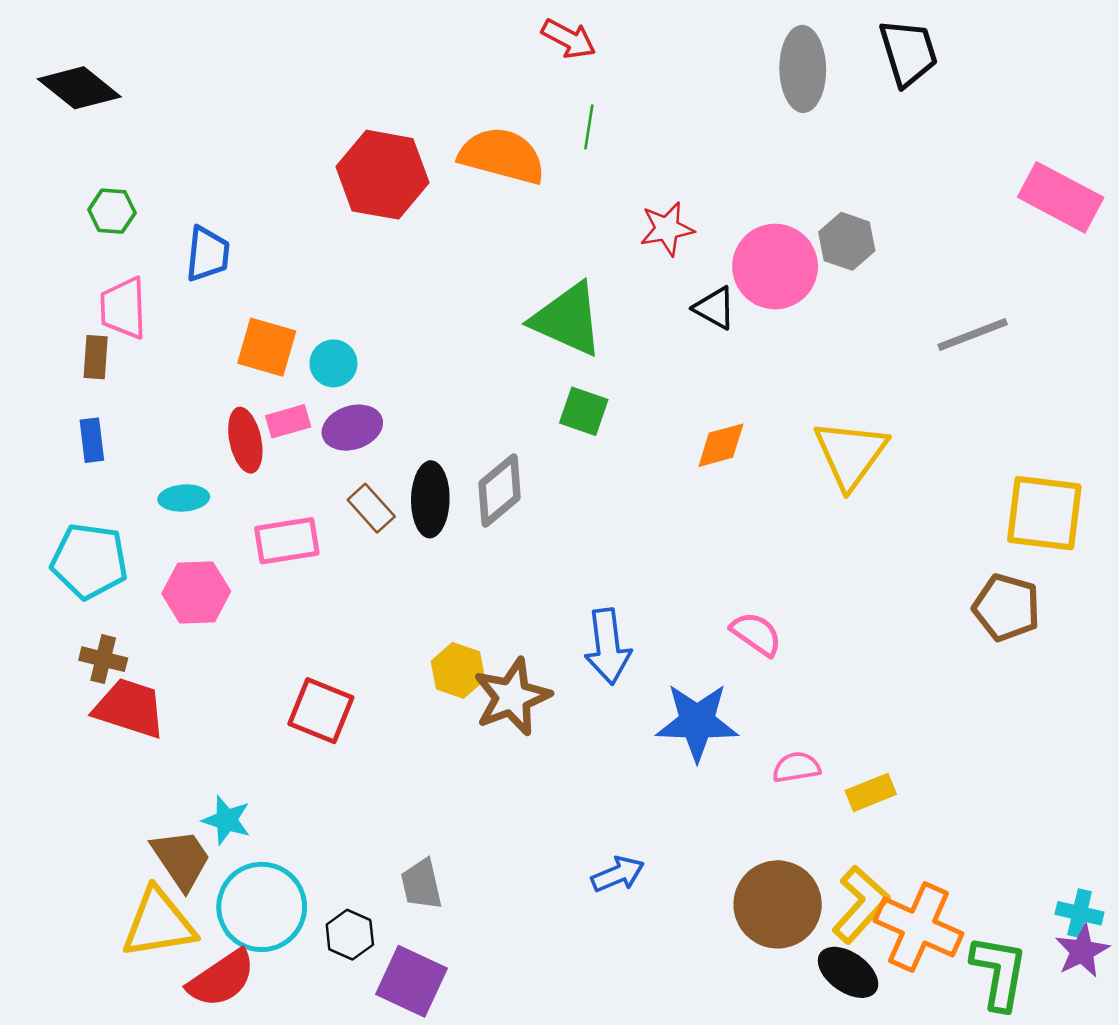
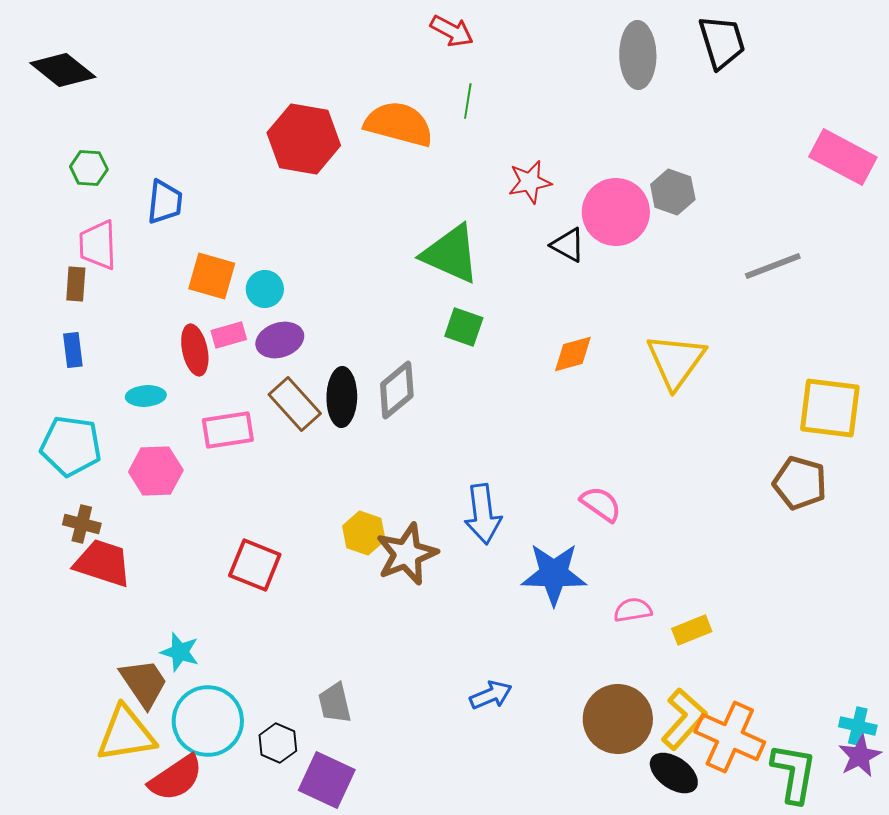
brown rectangle: (371, 508) -> (295, 404), size x1.4

